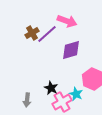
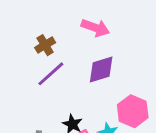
purple line: (47, 34) -> (51, 74), moved

